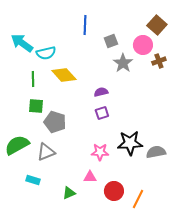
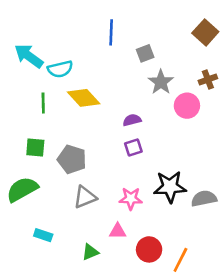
pink circle: (143, 45) -> (187, 106), moved
green square: (36, 106) -> (35, 147), moved
gray triangle: (46, 152) -> (85, 197), moved

